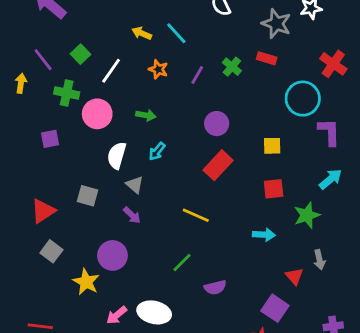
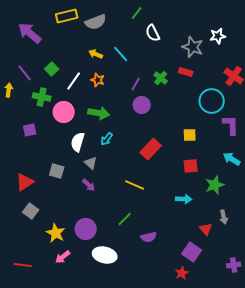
orange star: (158, 69) -> (98, 80), moved
green arrow: (146, 115) -> (99, 113), size x1.5
purple circle: (217, 124) -> (142, 105), moved
cyan arrow: (331, 179) -> (232, 159), turned -108
purple circle: (112, 255) -> (86, 229), moved
pink arrow: (117, 315) -> (63, 257), moved

